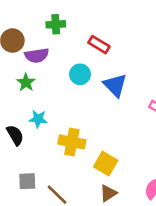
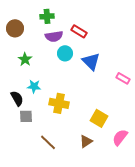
purple semicircle: (37, 55) -> (54, 36), moved
yellow square: (106, 164) -> (99, 118), moved
gray square: (27, 181) -> (26, 116), moved

